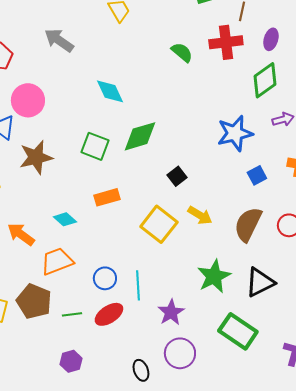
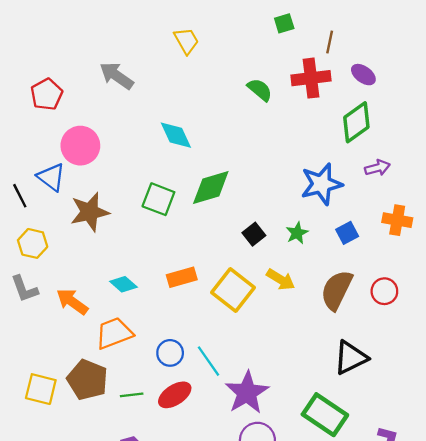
purple ellipse: (271, 39) -> (363, 75), turned -70
orange rectangle: (107, 197) -> (182, 277), moved
green star: (214, 276) -> (297, 233), moved, size x0.6
cyan line: (138, 285) -> (209, 361), turned -32
purple star: (171, 312) -> (247, 393), size x1.4

